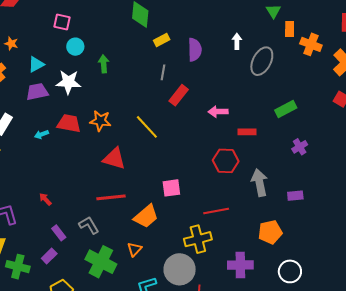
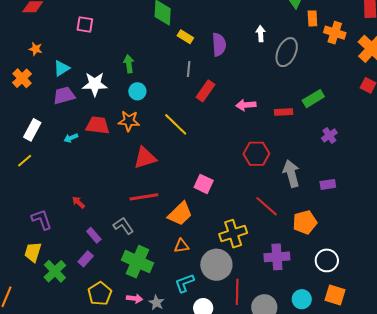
yellow rectangle: (162, 40) -> (185, 37), turned 63
cyan circle: (75, 47) -> (137, 91), moved
red rectangle: (247, 132) -> (284, 112), moved
red triangle: (114, 159) -> (145, 158), turned -30
pink square: (171, 188) -> (204, 184), turned 36
red line: (216, 211) -> (267, 206), moved, turned 55
orange triangle: (134, 249) -> (181, 246), moved, turned 42
green cross: (18, 267) -> (55, 271), turned 35

